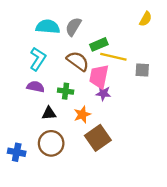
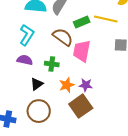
yellow line: (113, 57) -> (106, 19), moved
purple star: (103, 93) -> (86, 85), moved
black triangle: (49, 113) -> (37, 84), turned -32

